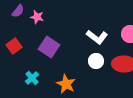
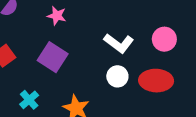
pink star: (37, 17) -> (57, 16), moved

